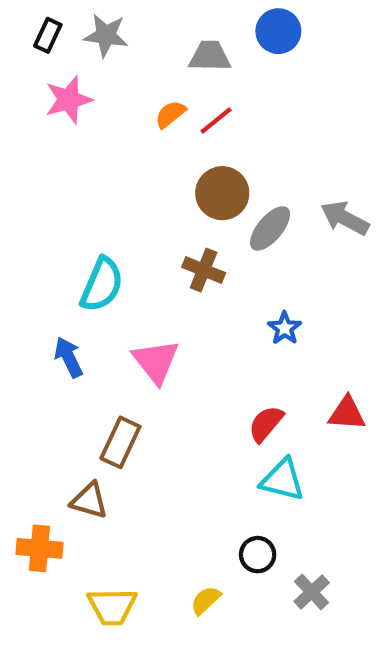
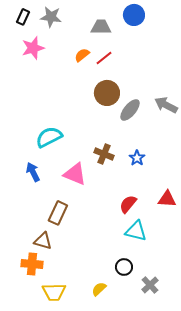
brown cross: (204, 270) -> (104, 154), moved
cyan semicircle: (102, 285) -> (49, 137), turned -140
pink triangle: (156, 361) -> (75, 174), turned -30
orange cross: (39, 548) -> (32, 264), moved

